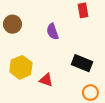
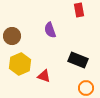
brown circle: (12, 24) -> (12, 36), moved

